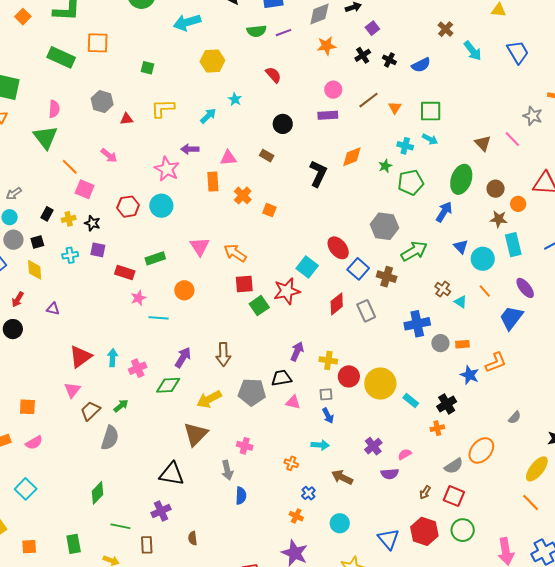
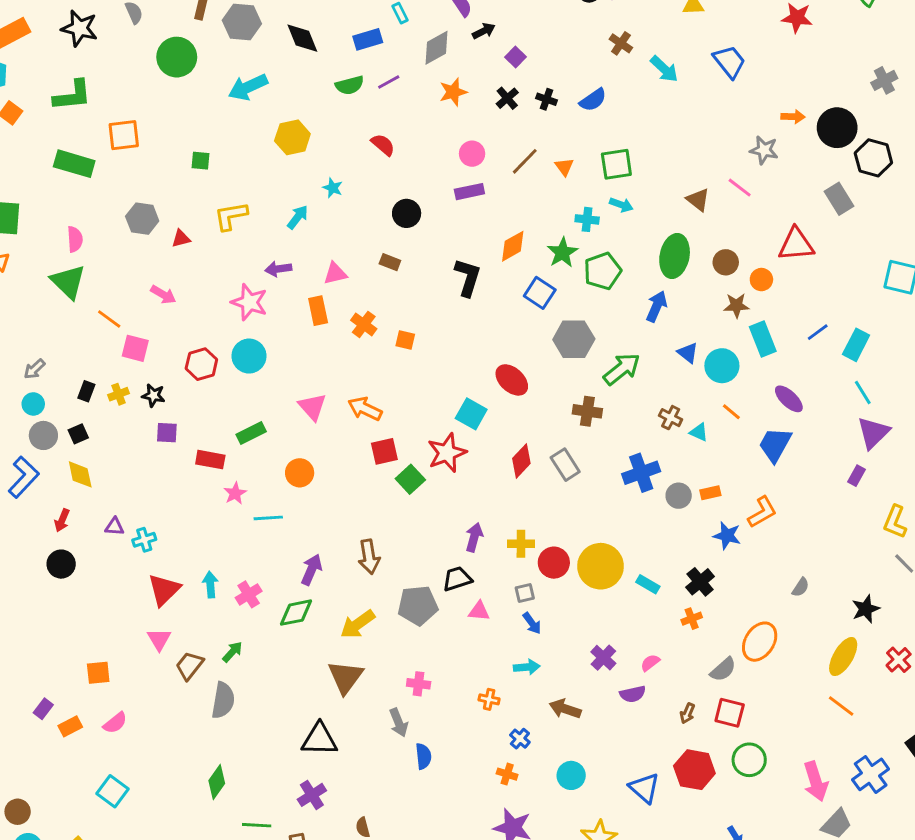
green star: (385, 166) -> (562, 253), size x1.5
cyan cross: (70, 255) -> (144, 540), moved
blue square: (358, 269) -> (540, 293), moved

